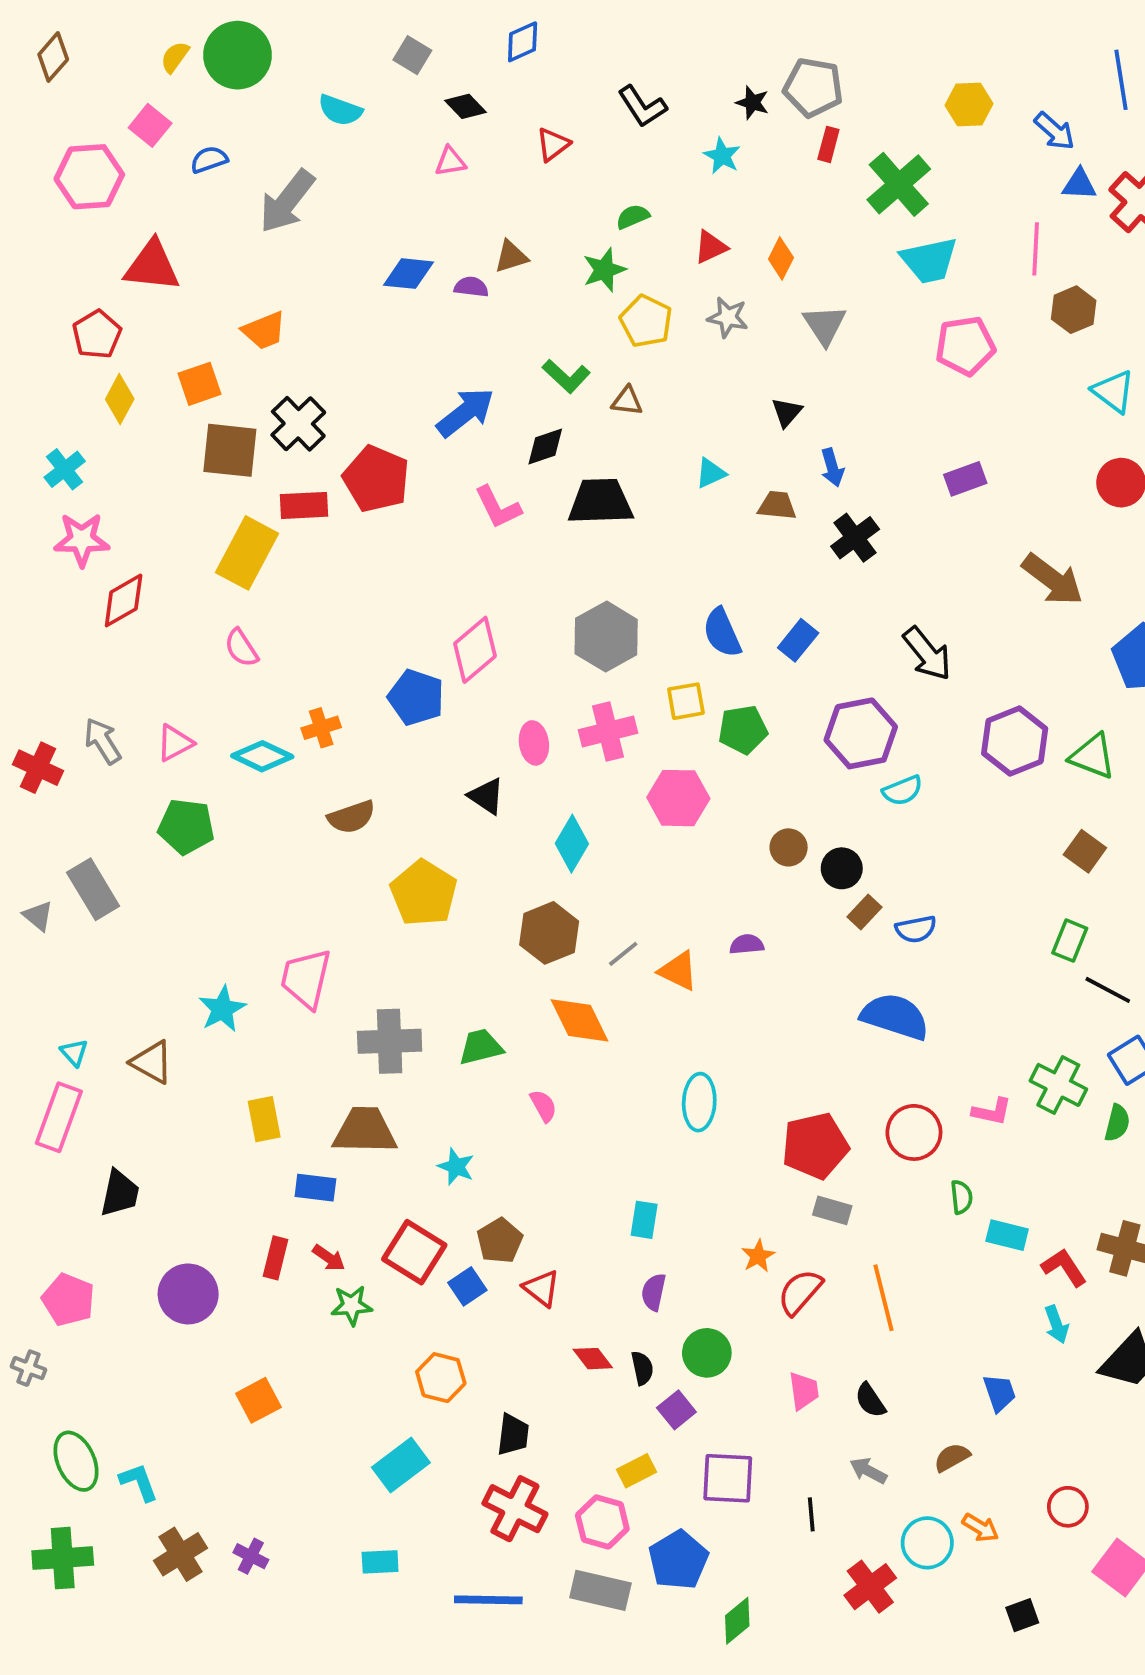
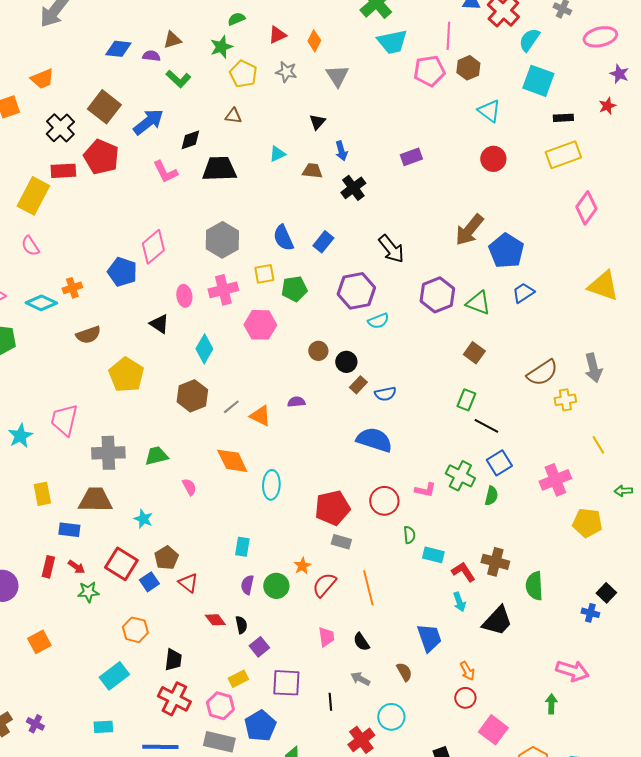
pink pentagon: (965, 346) -> (429, 71), moved
green L-shape: (566, 376) -> (178, 79), moved
brown square: (230, 450) -> (104, 107), moved, turned 32
brown arrow: (1053, 580) -> (469, 230), moved, turned 92
orange diamond: (580, 1020) -> (232, 461), moved
green circle: (707, 1353) -> (276, 586), moved
blue trapezoid: (999, 1393) -> (429, 638), size x1.4
brown semicircle: (952, 1457) -> (404, 672), turned 90
orange arrow: (980, 1528) -> (467, 671), moved, turned 30

